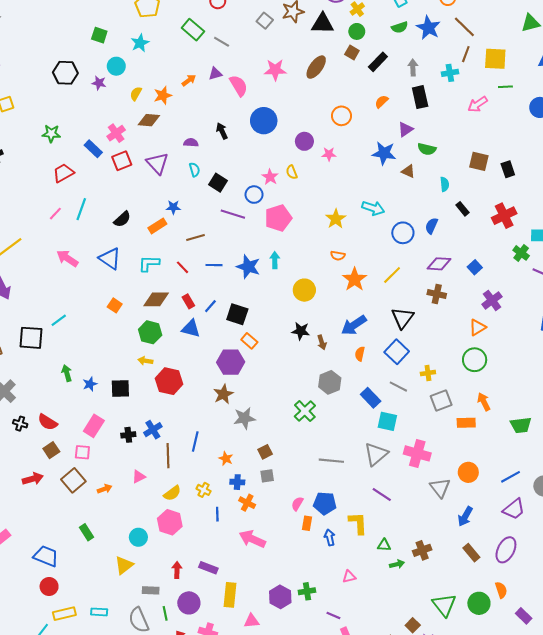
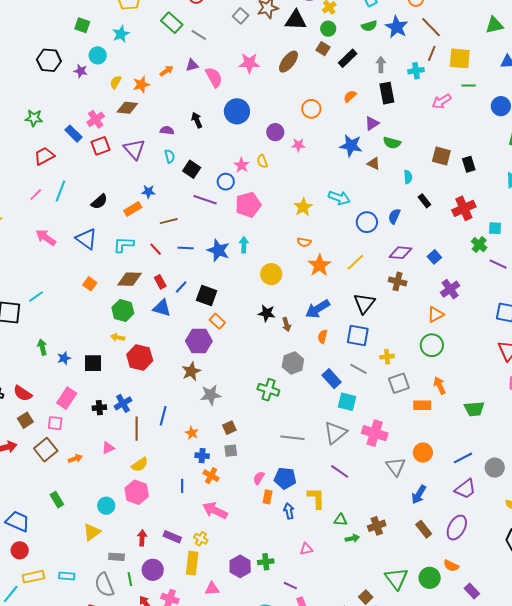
blue square: (397, 352) -> (358, 336), turned -35
green cross: (305, 411) -> (268, 390), turned -30
yellow cross: (204, 490) -> (201, 539), moved
orange semicircle: (501, 590) -> (451, 566), turned 133

